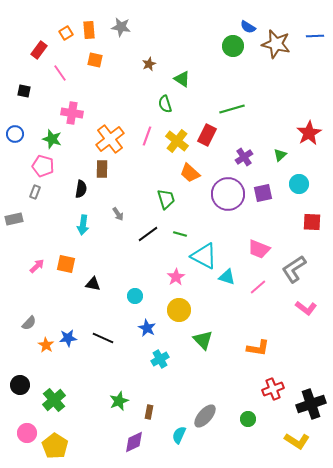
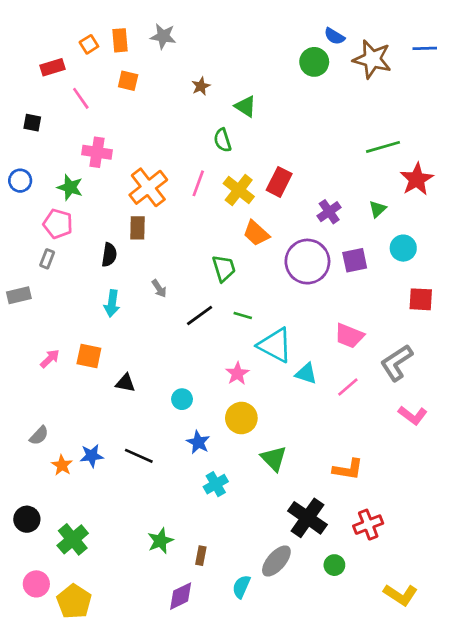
red rectangle: (39, 50) -> (53, 67), turned 36
green line: (232, 109) -> (383, 147), moved
black cross: (311, 404) -> (307, 518), moved, turned -36

